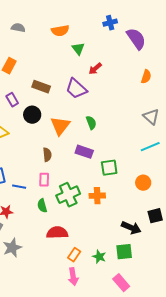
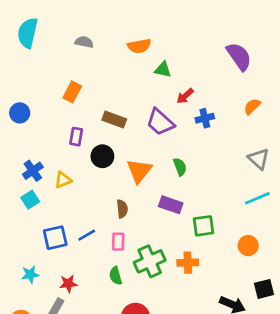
blue cross: (110, 23) -> (205, 118), moved
green triangle: (78, 49) -> (163, 70), turned -40
orange semicircle: (146, 77) -> (252, 106), turned -152
purple rectangle: (12, 100) -> (76, 137), turned 40
blue line: (19, 187) -> (87, 235), moved, turned -40

